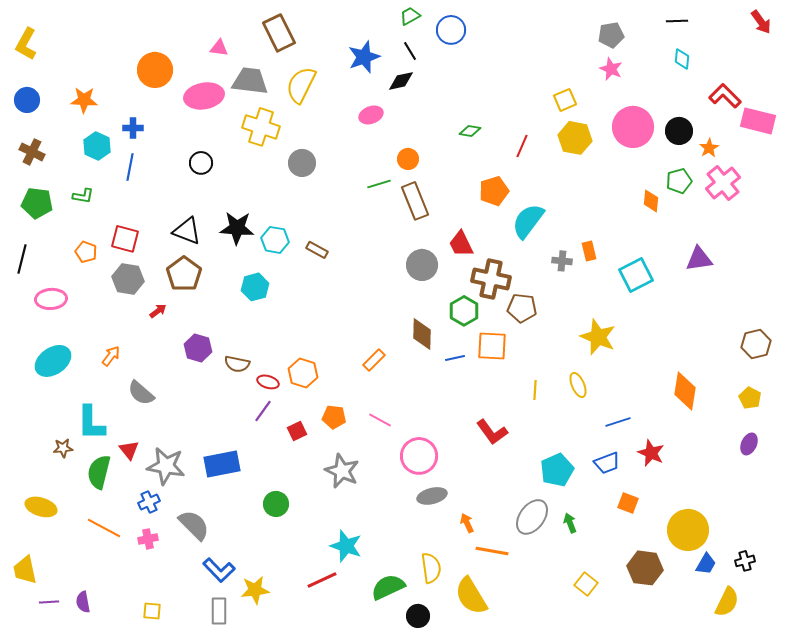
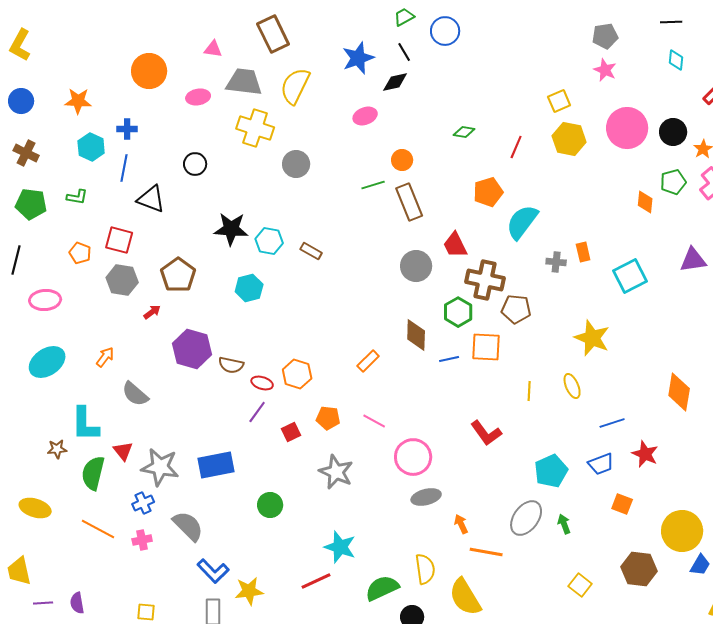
pink ellipse: (204, 96) -> (198, 97), size x0.6
black triangle: (187, 231) -> (151, 199), moved
purple hexagon: (198, 348) -> (192, 349), size x1.4

